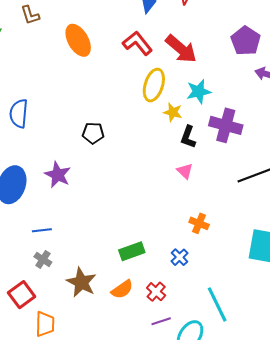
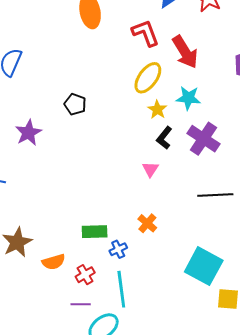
green rectangle: (132, 251) -> (95, 232), moved
cyan line: (217, 304) -> (121, 289), moved

